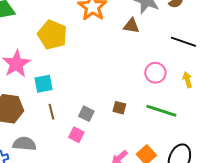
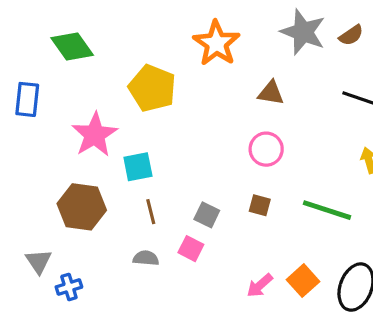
brown triangle: (131, 26) -> (271, 93), moved
pink circle: (155, 73) -> (266, 149), moved
gray semicircle: (24, 144) -> (146, 258), moved, size x0.7

